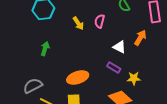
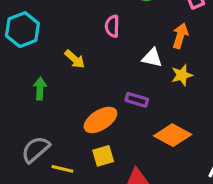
yellow arrow: (78, 23) -> (75, 59), moved
purple rectangle: (114, 68) -> (137, 100), moved
yellow star: (134, 78) -> (182, 75), moved

